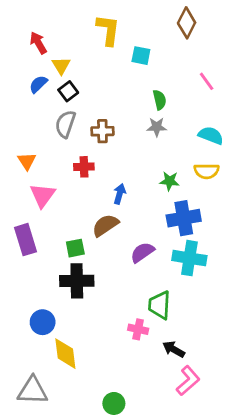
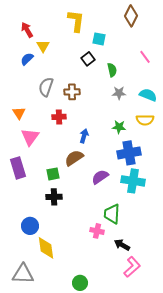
black square: (68, 91) -> (88, 59), moved
gray star: (157, 127) -> (119, 93), moved
black cross: (77, 281) -> (54, 197), size x0.7

